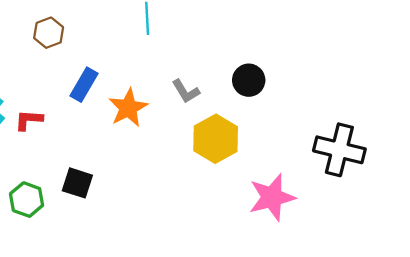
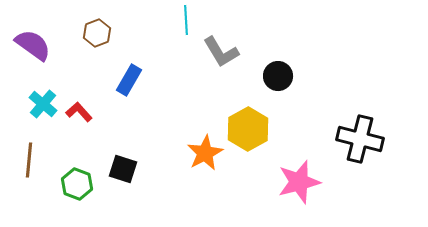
gray L-shape: (186, 91) -> (221, 52), moved, size x1.4
orange star: (128, 108) -> (205, 153), moved
red L-shape: (29, 120) -> (79, 112), turned 44

